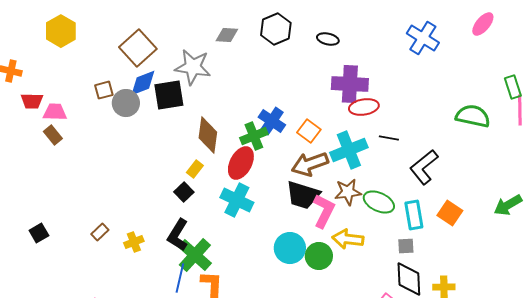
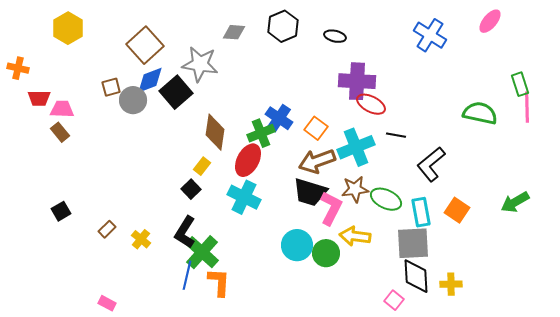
black square: (169, 95) -> (176, 92), turned -32
red ellipse: (364, 107) -> (371, 104), turned 36
black square: (39, 233) -> (61, 211), moved
yellow cross: (134, 242) -> (141, 239), turned -30
gray square: (406, 246) -> (413, 243), size x2.0

